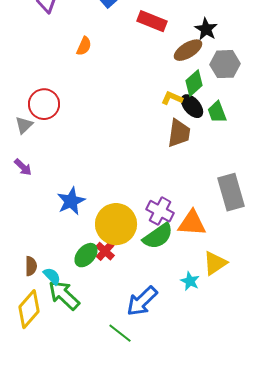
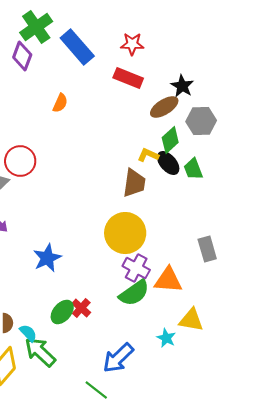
brown trapezoid: (179, 133) -> (134, 183), moved
gray rectangle: (231, 192) -> (207, 249), size x0.7
yellow circle: (116, 224) -> (125, 233), moved
yellow triangle: (215, 263) -> (191, 320), turned 44

